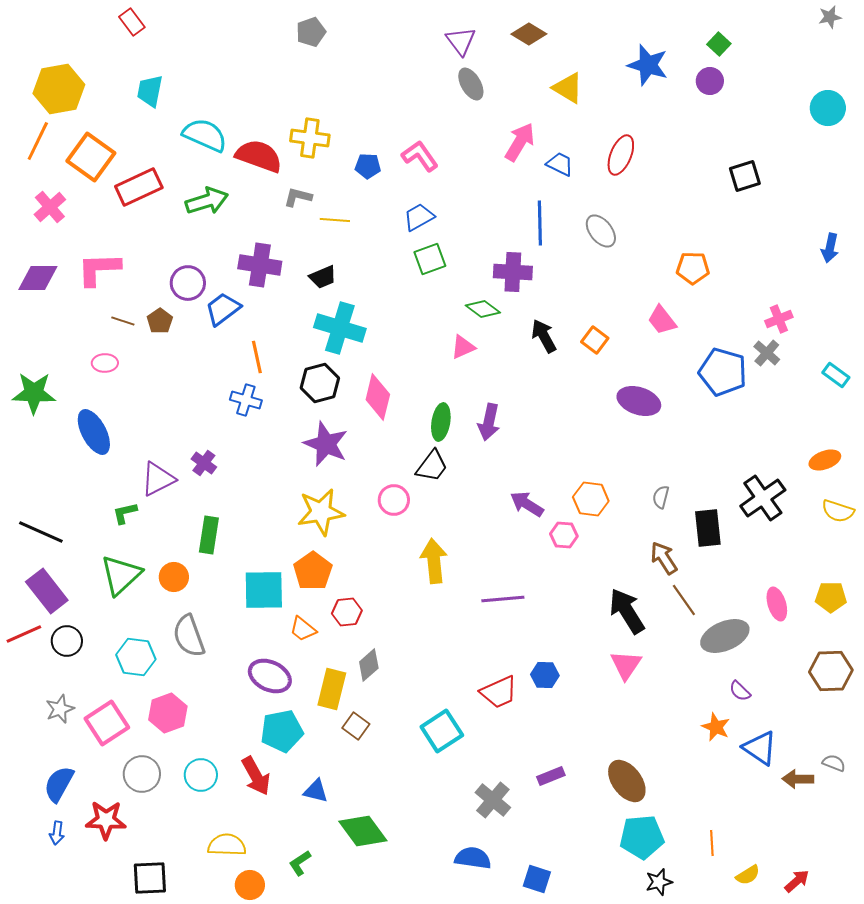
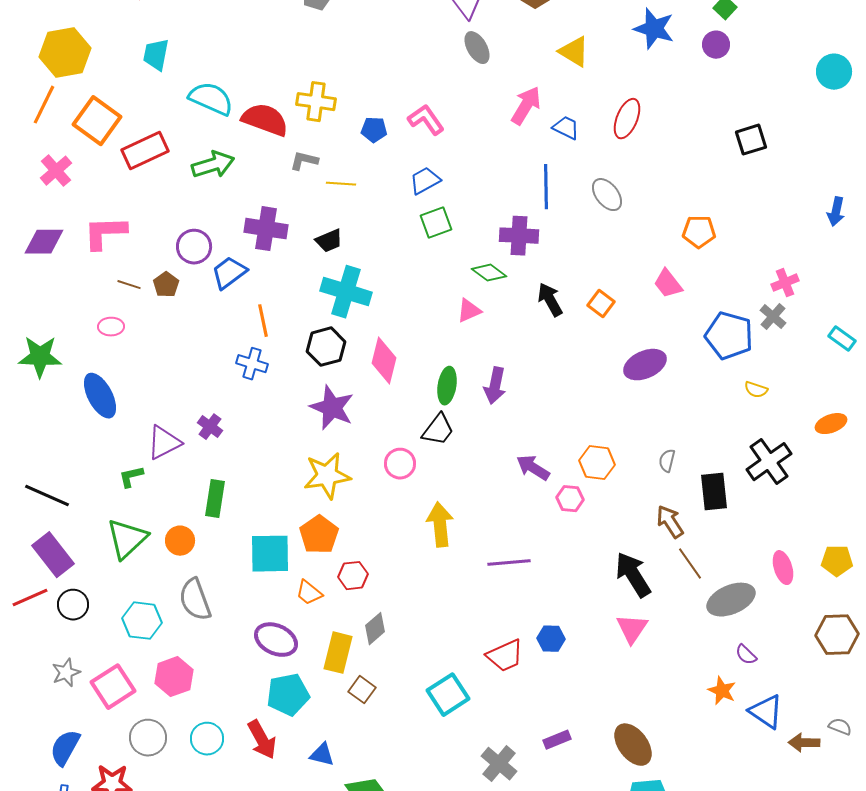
purple ellipse: (639, 401) -> (645, 365), turned -42
yellow semicircle: (838, 511) -> (756, 390), moved, size x0.7

